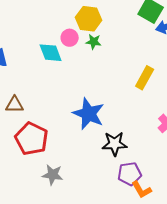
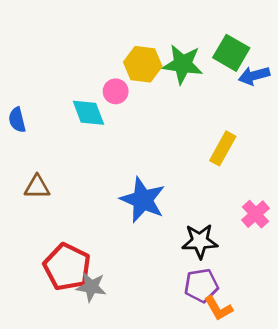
green star: (94, 42) -> (183, 64), moved, size x1.8
red pentagon: (32, 139) -> (67, 267), moved
black star: (115, 144) -> (200, 241), moved

